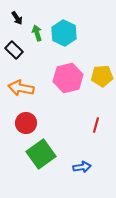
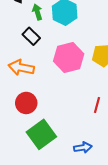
black rectangle: (14, 50) -> (31, 36), moved

